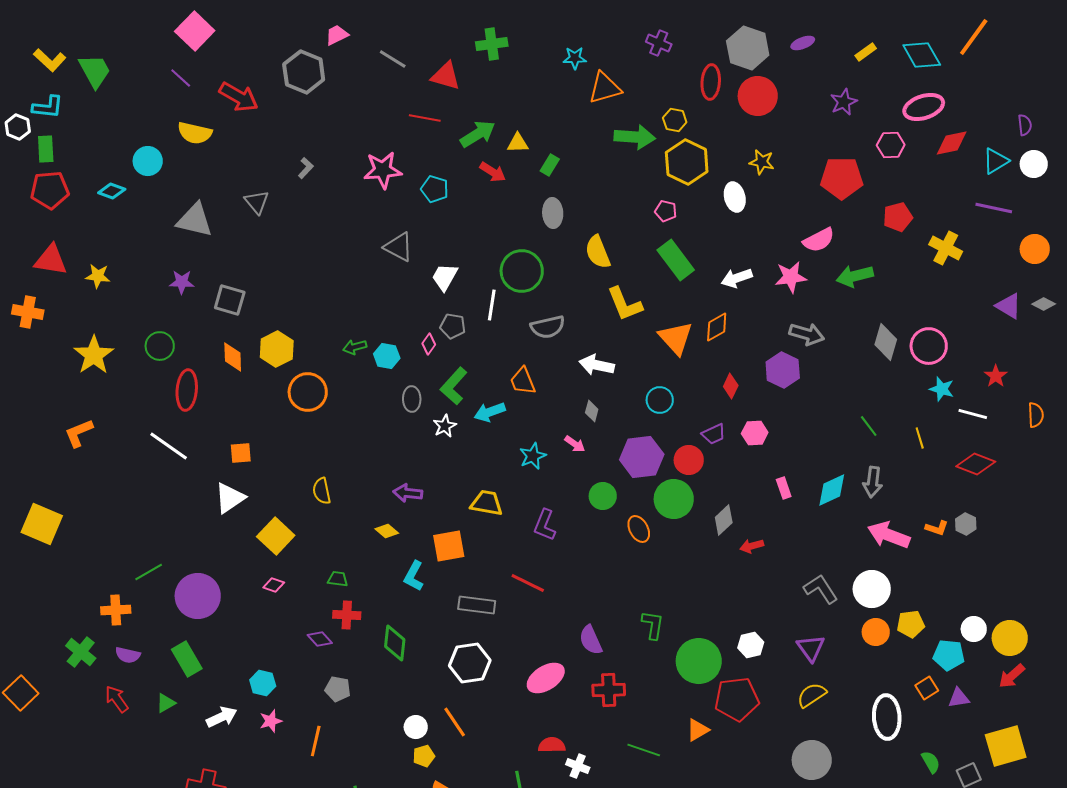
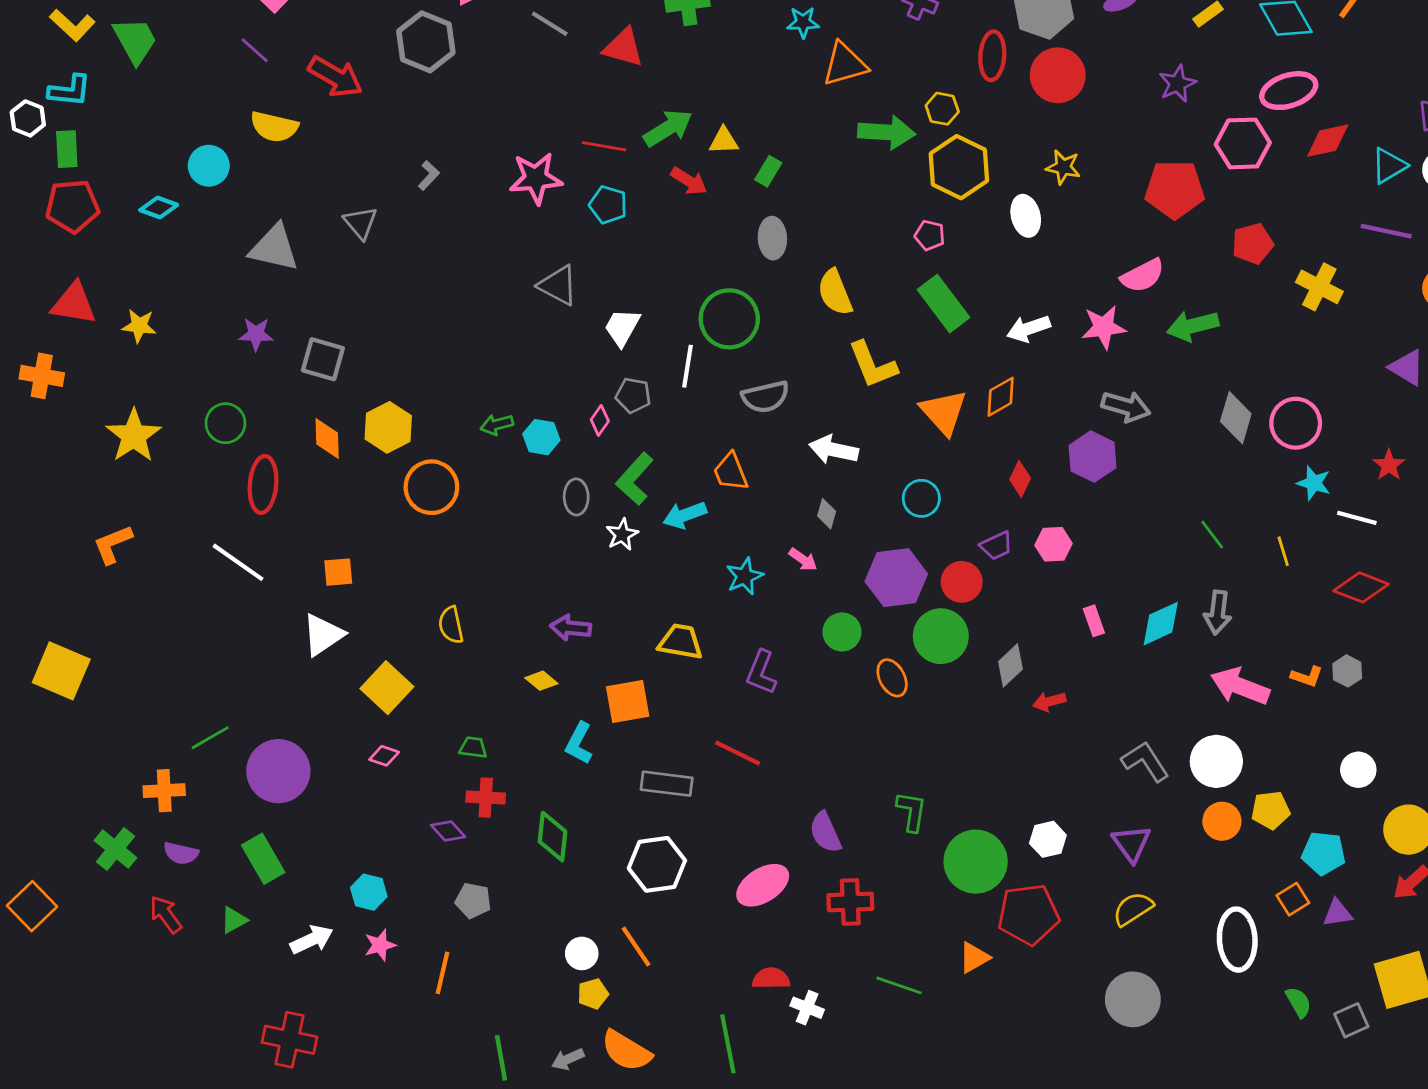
red line: (425, 118) -> (604, 146), moved
pink hexagon: (891, 145) -> (1243, 143), size x1.4
white circle: (974, 629) -> (1358, 770), moved

